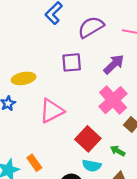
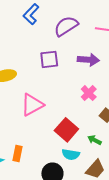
purple arrow: (114, 64) -> (88, 60), turned 50
pink cross: (113, 100) -> (89, 93), size x0.6
orange rectangle: (34, 163) -> (18, 153), turned 49

